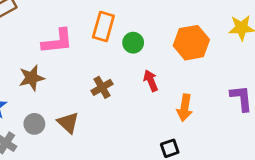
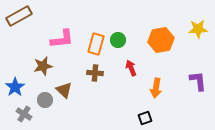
orange rectangle: (103, 26) -> (96, 44), moved
brown cross: (102, 87) -> (95, 73), turned 35
brown triangle: (68, 123) -> (64, 90), moved

